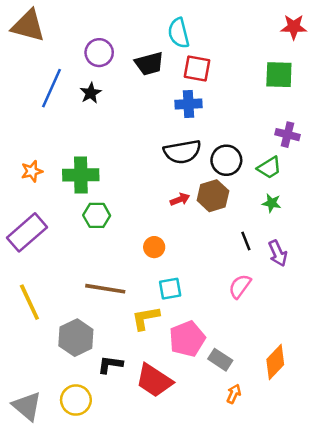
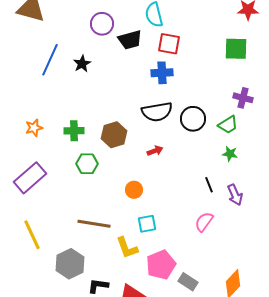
purple circle: (99, 53) -> (102, 24), moved
green cross: (81, 175) -> (74, 131), size x0.7
brown hexagon: (213, 196) -> (114, 135), moved
yellow L-shape: (146, 318) -> (127, 248), turned -100

